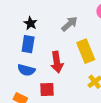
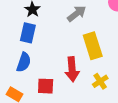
red arrow: (57, 62) -> (72, 69), moved
blue semicircle: (26, 70) -> (24, 62), turned -90

